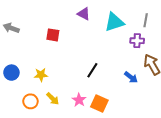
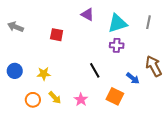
purple cross: (137, 41) -> (117, 45), moved
black line: (92, 70) -> (95, 70), turned -63
orange square: (99, 103) -> (115, 96), moved

